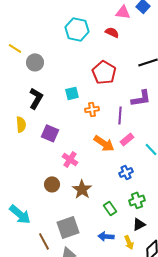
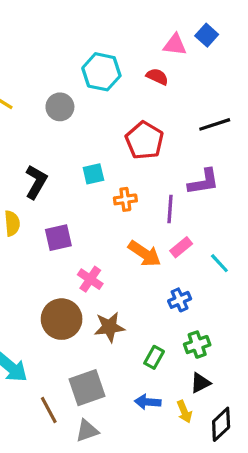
gray circle: (35, 62) -> (60, 107), moved
purple square: (50, 133) -> (58, 238), turned -36
brown circle: (52, 184) -> (62, 319), size x1.6
brown star: (82, 189) -> (109, 327), turned 30
green rectangle: (110, 208) -> (154, 357), turned 64

